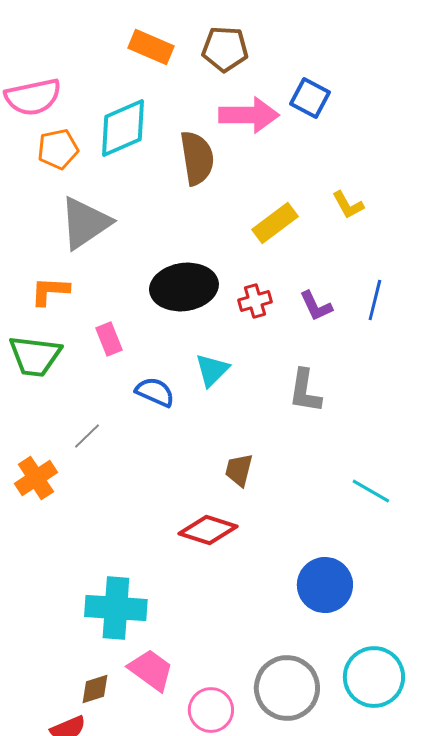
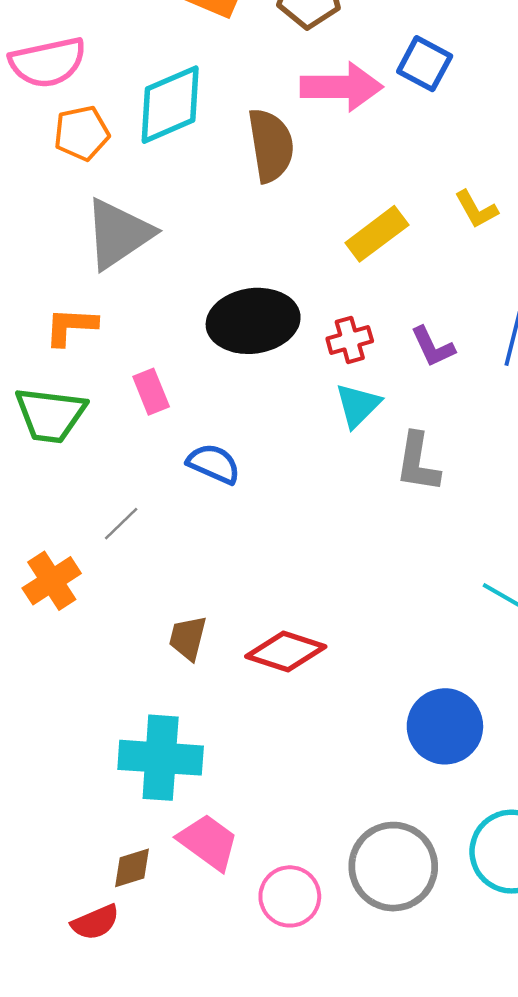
cyan triangle: (212, 370) -> (358, 405), moved
brown trapezoid: (239, 470) -> (188, 638), moved

